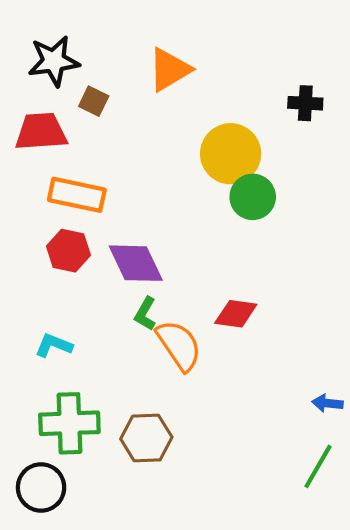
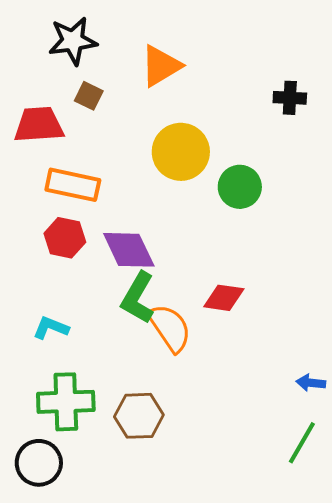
black star: (54, 61) -> (73, 41), moved
yellow circle: (231, 154) -> (181, 152), moved
green L-shape: (145, 314) -> (138, 298), size x1.6

